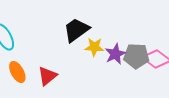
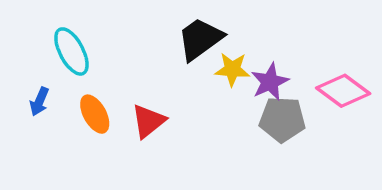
gray pentagon: (136, 56) -> (282, 119), moved

